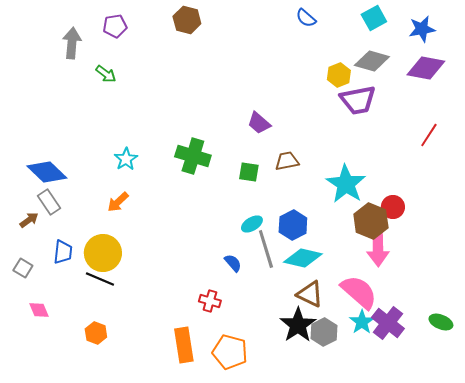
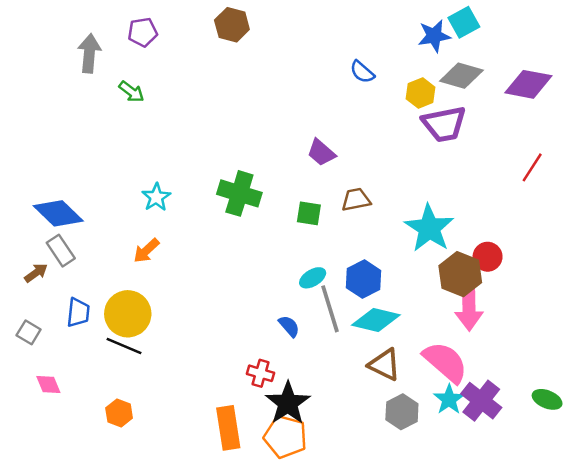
blue semicircle: (306, 18) -> (362, 72), moved
blue star: (422, 29) -> (434, 36), moved
black star: (298, 325) -> (288, 403), moved

